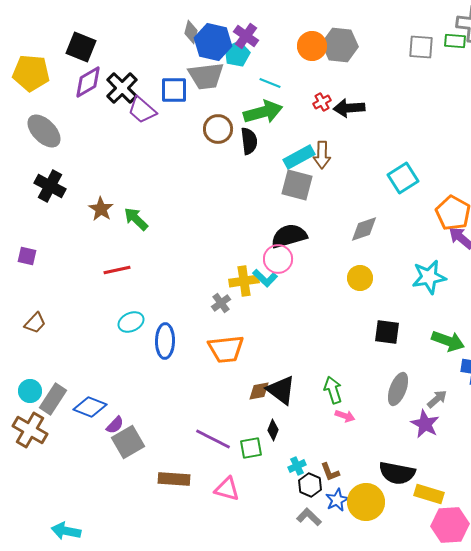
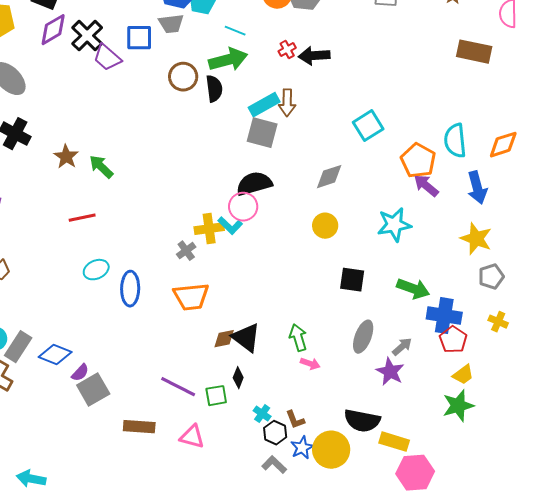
gray trapezoid: (206, 76) -> (171, 24), size x0.7
cyan cross: (297, 466) -> (262, 414), turned -30

